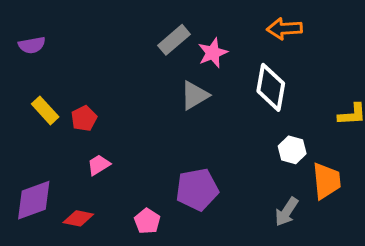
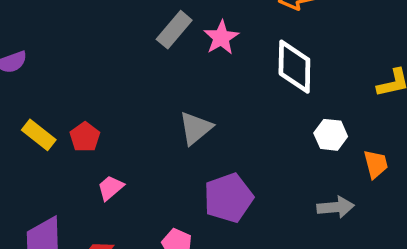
gray triangle: (195, 95) -> (196, 128), moved
orange trapezoid: (326, 181) -> (376, 164), size x0.7
gray arrow: (287, 212) -> (336, 207), turned -120

